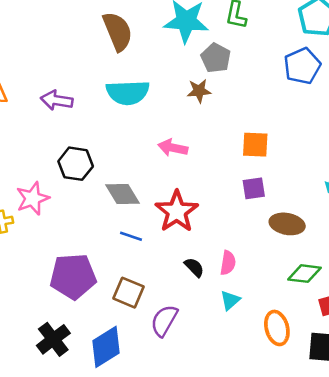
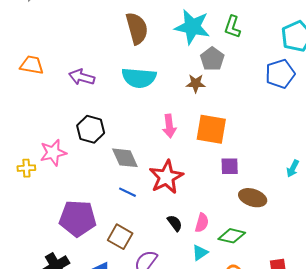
orange square: (255, 145) -> (211, 129), moved, size x1.4
pink arrow: (173, 148) -> (169, 126), turned -115
green diamond: (304, 274) -> (232, 236), moved

